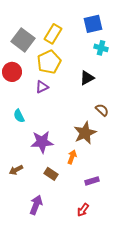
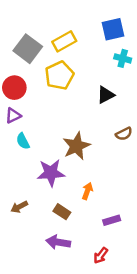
yellow rectangle: (53, 34) -> (64, 41), turned 30
purple triangle: (42, 87) -> (13, 116), moved
brown semicircle: (102, 110) -> (124, 134), turned 112
brown star: (85, 133) -> (76, 146), moved
purple arrow: (36, 205) -> (58, 242), moved, turned -102

